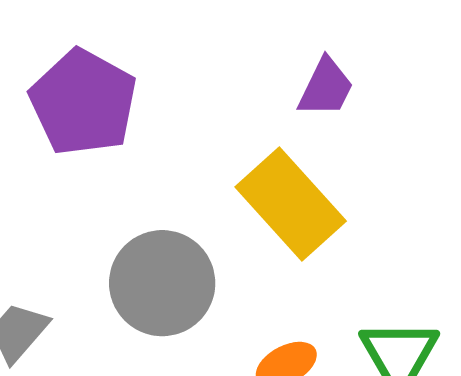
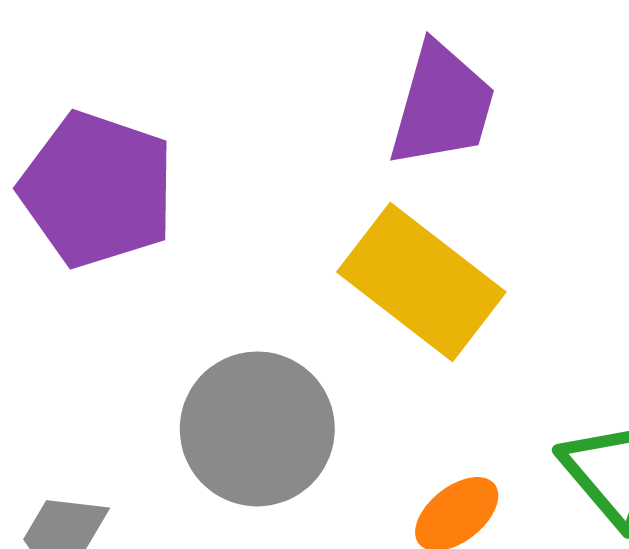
purple trapezoid: (326, 87) -> (442, 105), size x1.4

